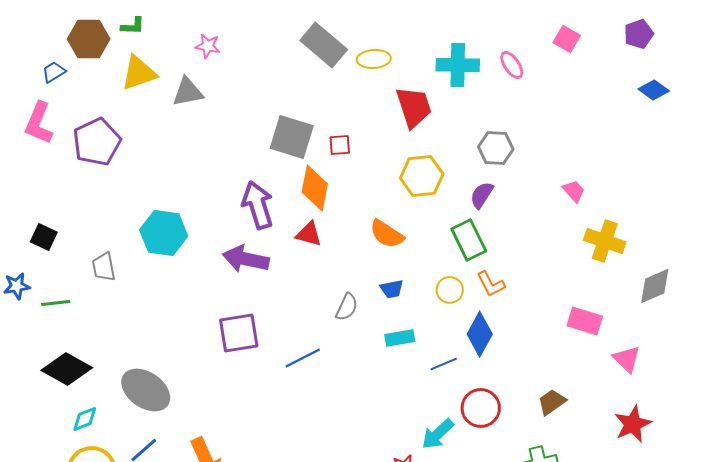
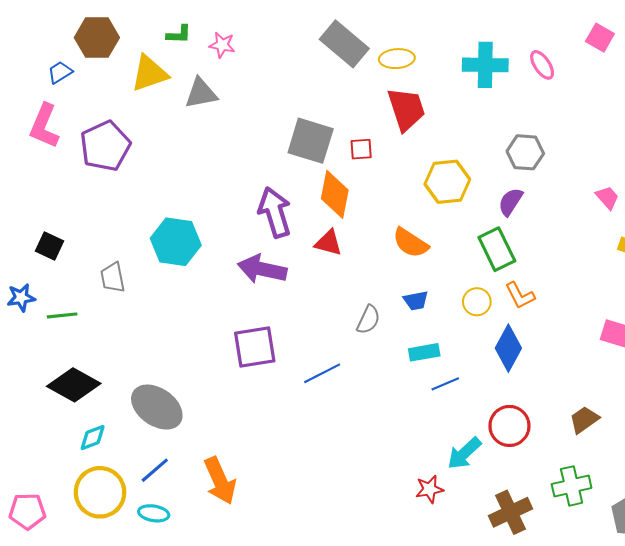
green L-shape: (133, 26) -> (179, 34), moved
red trapezoid: (414, 107) -> (406, 109), moved
blue line: (444, 364) -> (445, 384), moved

